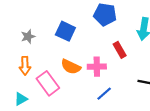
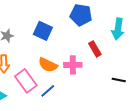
blue line: (104, 94) -> (48, 91), moved

